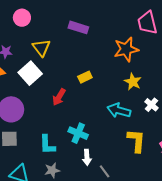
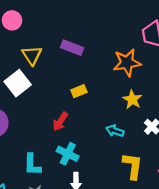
purple rectangle: (78, 27) -> (72, 48), moved
red arrow: (59, 97) -> (60, 121), moved
cyan arrow: (119, 110) -> (115, 131), size x0.7

